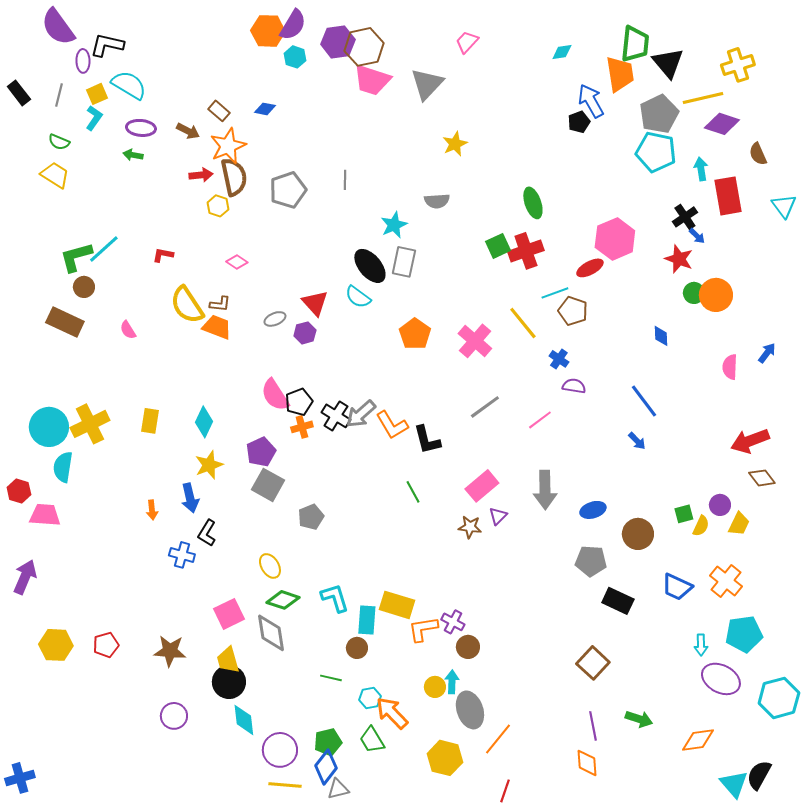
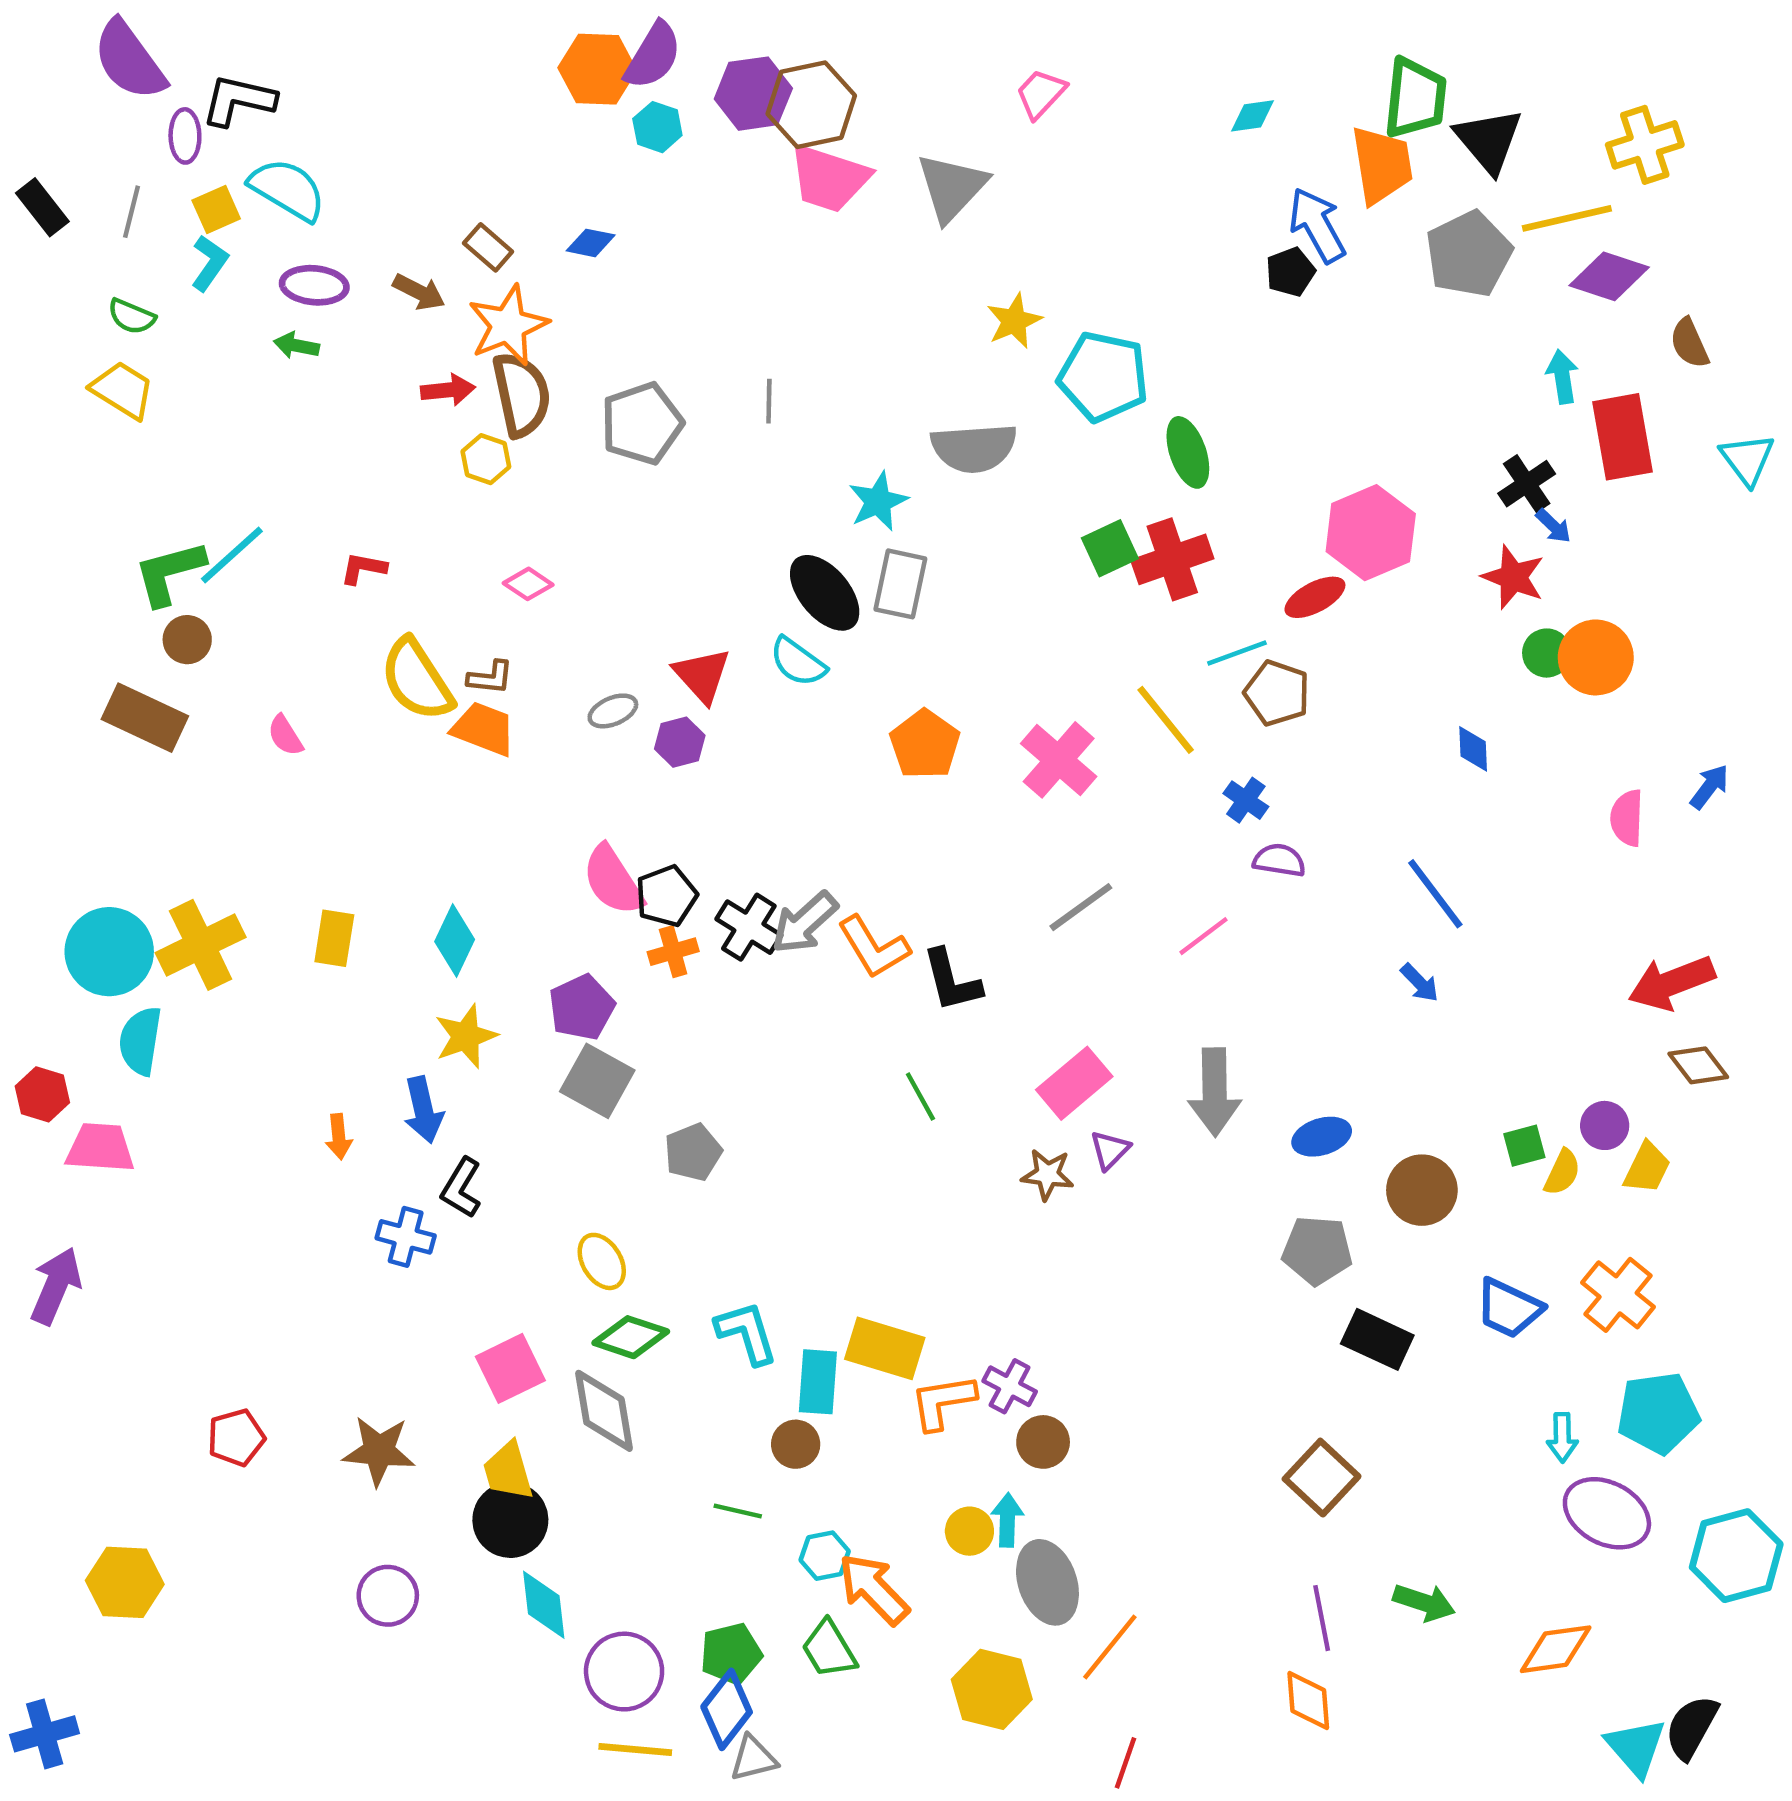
cyan pentagon: (656, 152) -> (1103, 377), moved
gray semicircle: (437, 201) -> (974, 448), size x1.5
yellow hexagon: (56, 645) -> (125, 1582), moved

